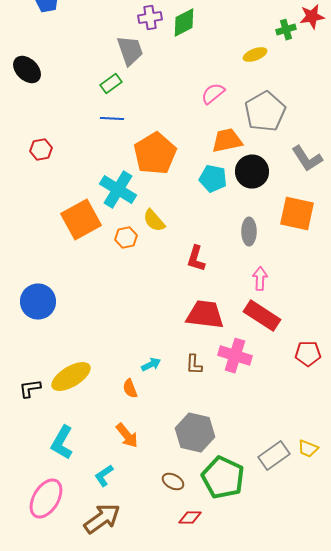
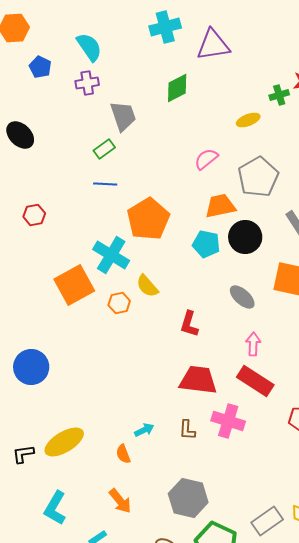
purple cross: (150, 18) -> (87, 83), moved
gray ellipse: (249, 232) -> (242, 297), turned -48

